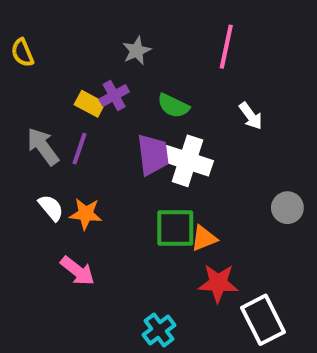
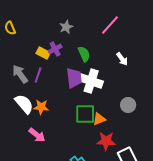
pink line: (226, 47) -> (110, 25), turned 30
green semicircle: (173, 106) -> (84, 54), turned -140
white semicircle: (51, 208) -> (24, 104), size x1.5
gray circle: (287, 208) -> (128, 105), moved

